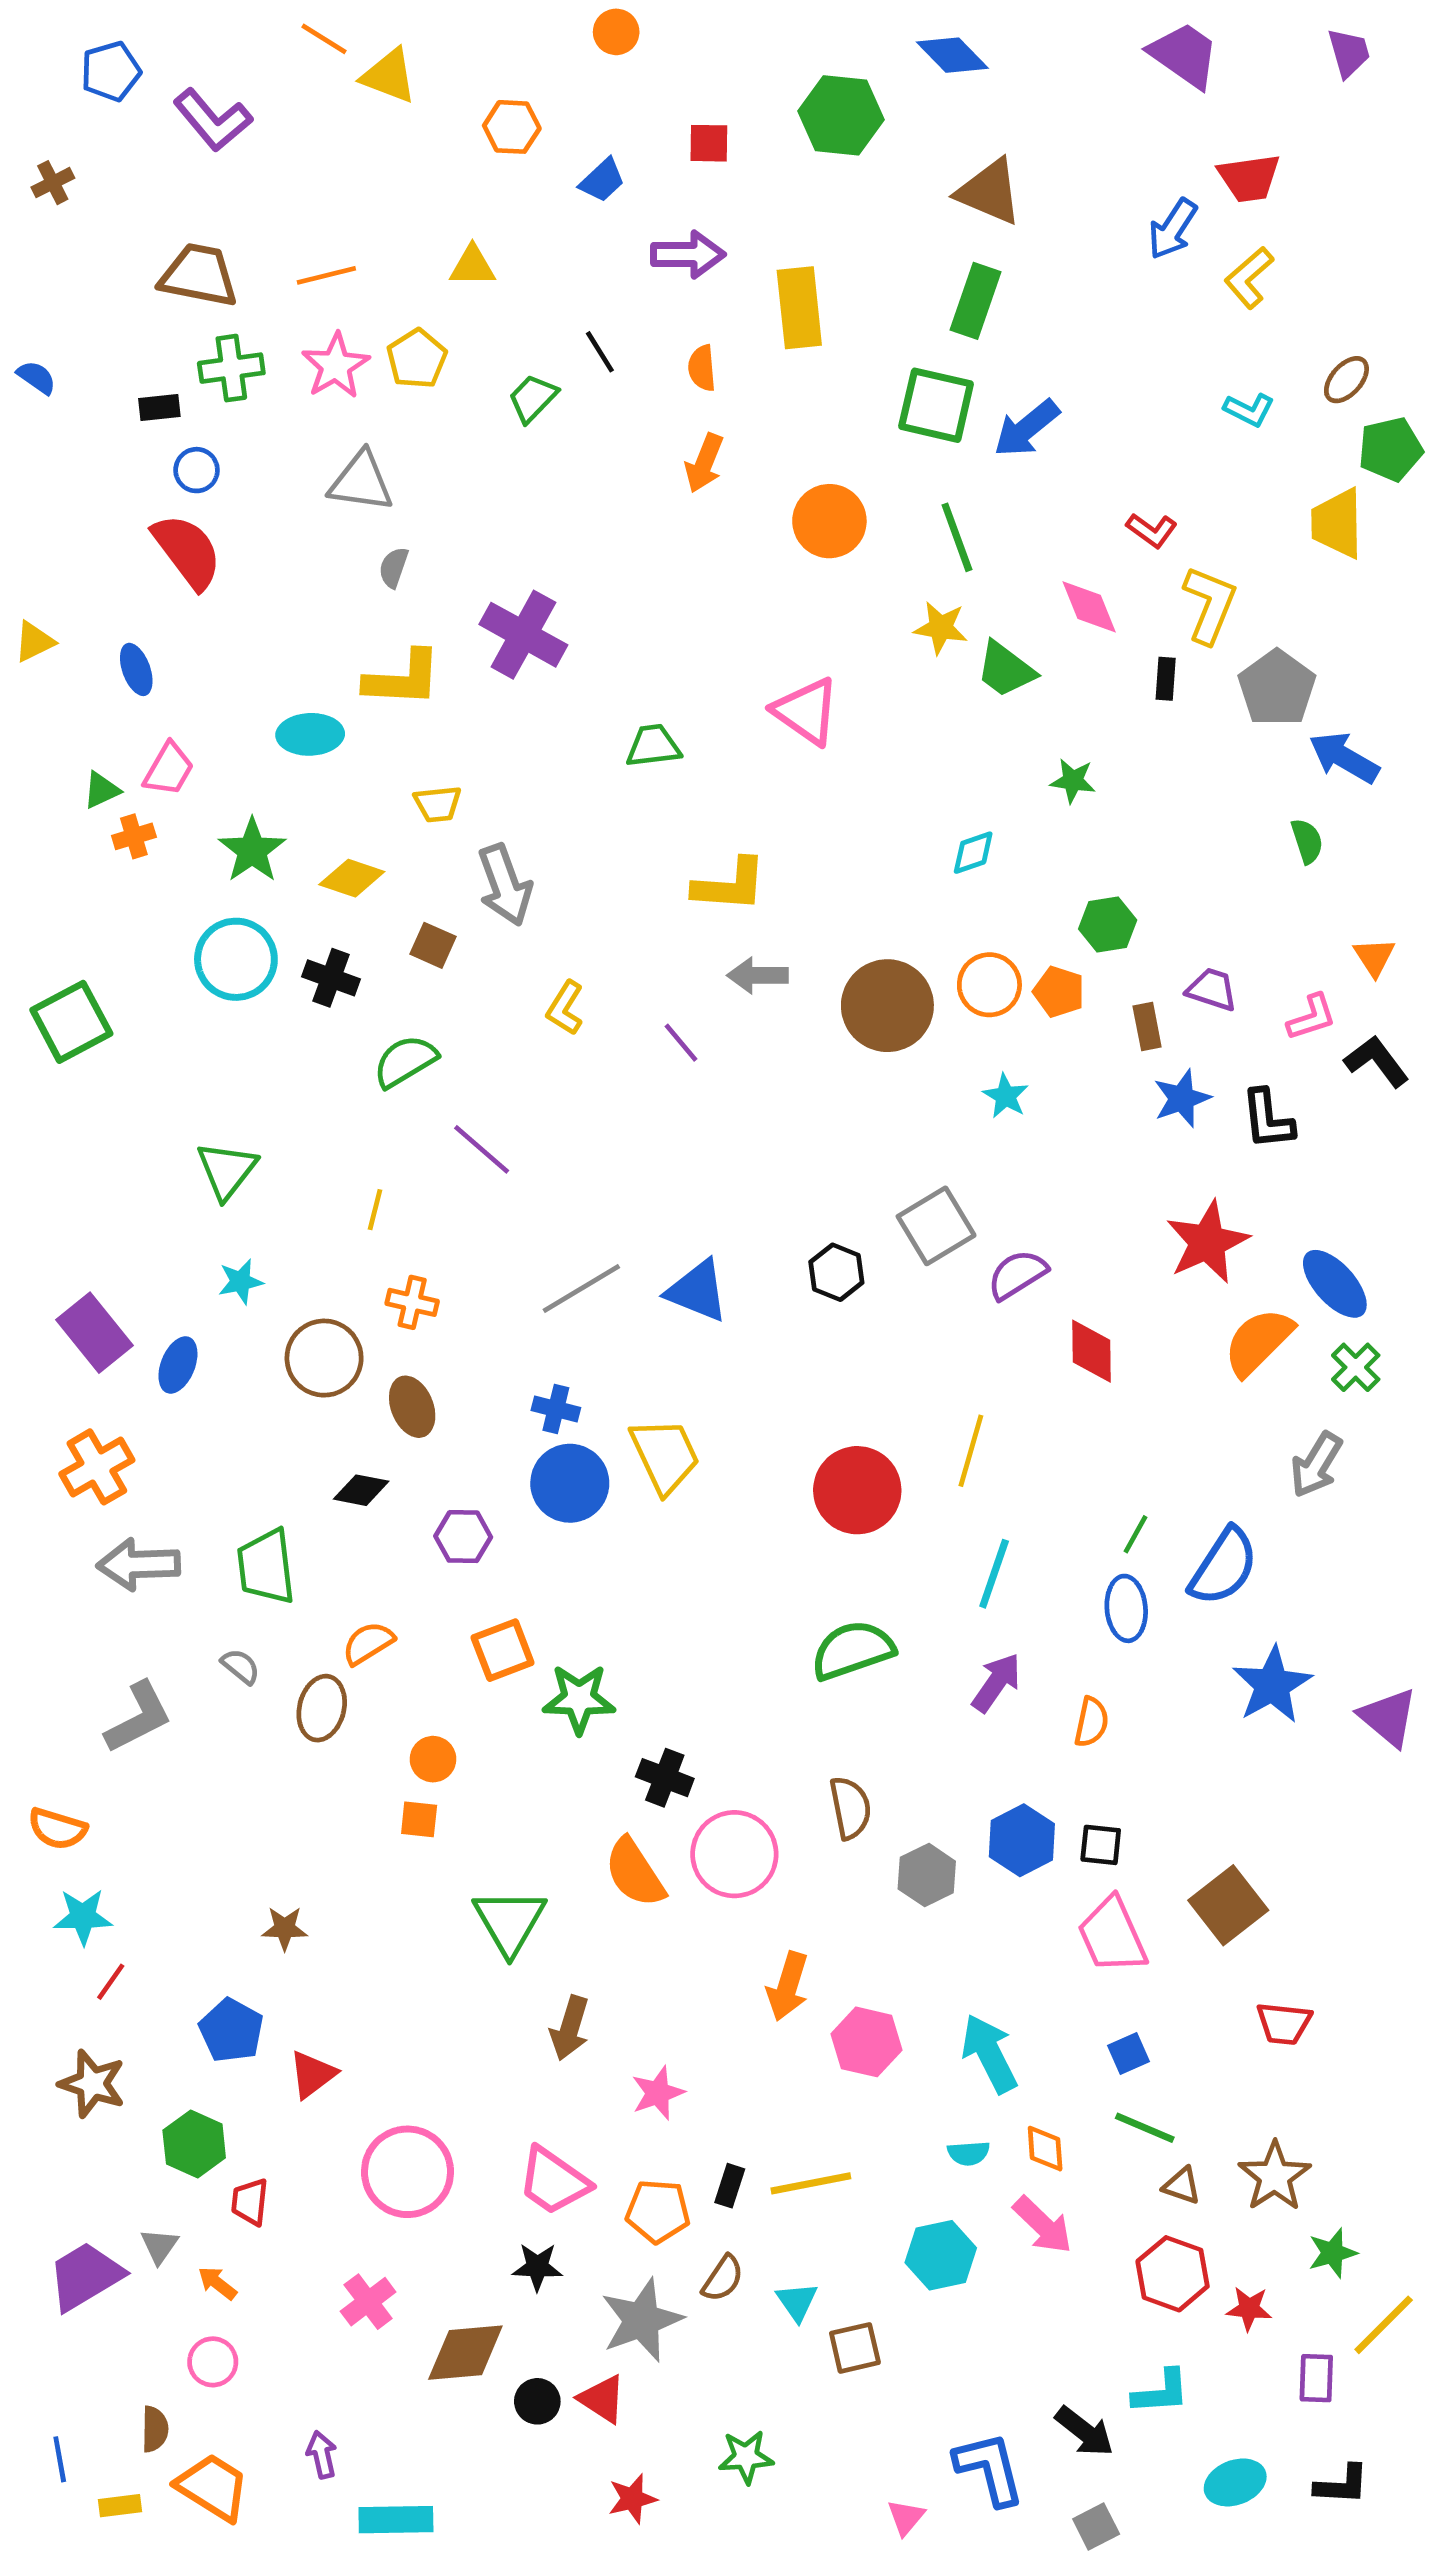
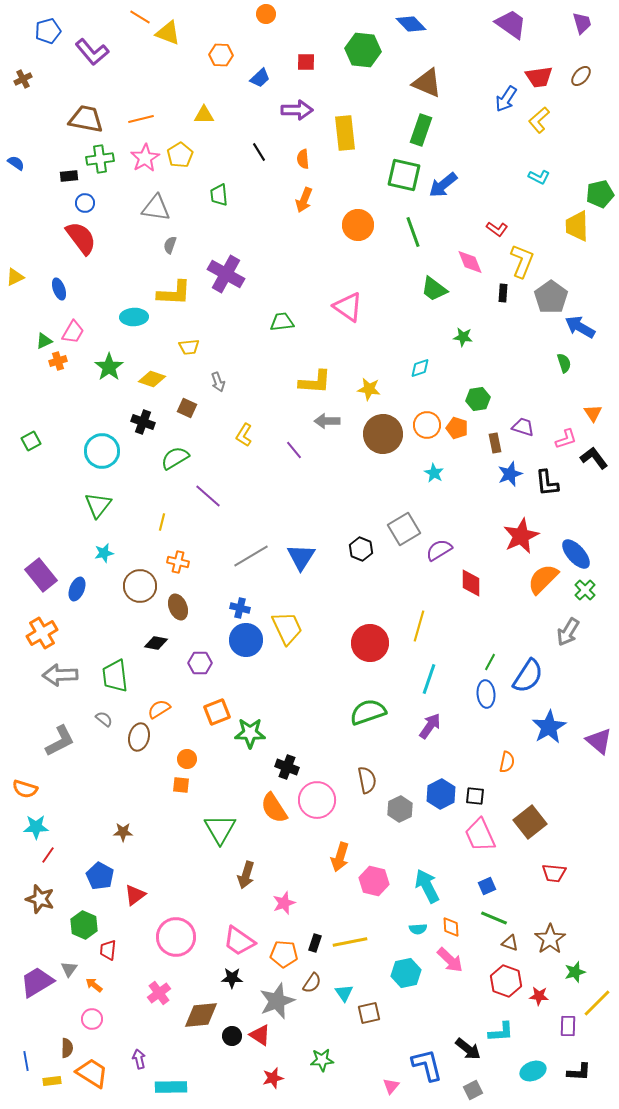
brown ellipse: (1346, 380) -> (581, 76), moved
green trapezoid: (533, 398) -> (219, 195), moved, turned -50
yellow star: (941, 628) -> (369, 389), moved
gray arrow: (505, 885) -> (218, 382), size x0.6
cyan circle: (236, 959) -> (102, 451), moved
green square: (71, 1022) -> (31, 441), size x0.6
blue triangle: (697, 1291) -> (301, 557), turned 40
orange semicircle: (1091, 1722) -> (507, 762), moved

